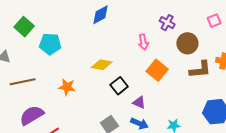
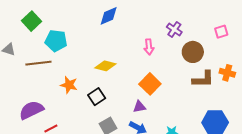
orange square: (157, 70) -> (150, 84), moved
brown line: (23, 82) -> (38, 63), moved
black square: (119, 86) -> (97, 97), moved
purple triangle: (139, 102) -> (139, 107), turned -40

